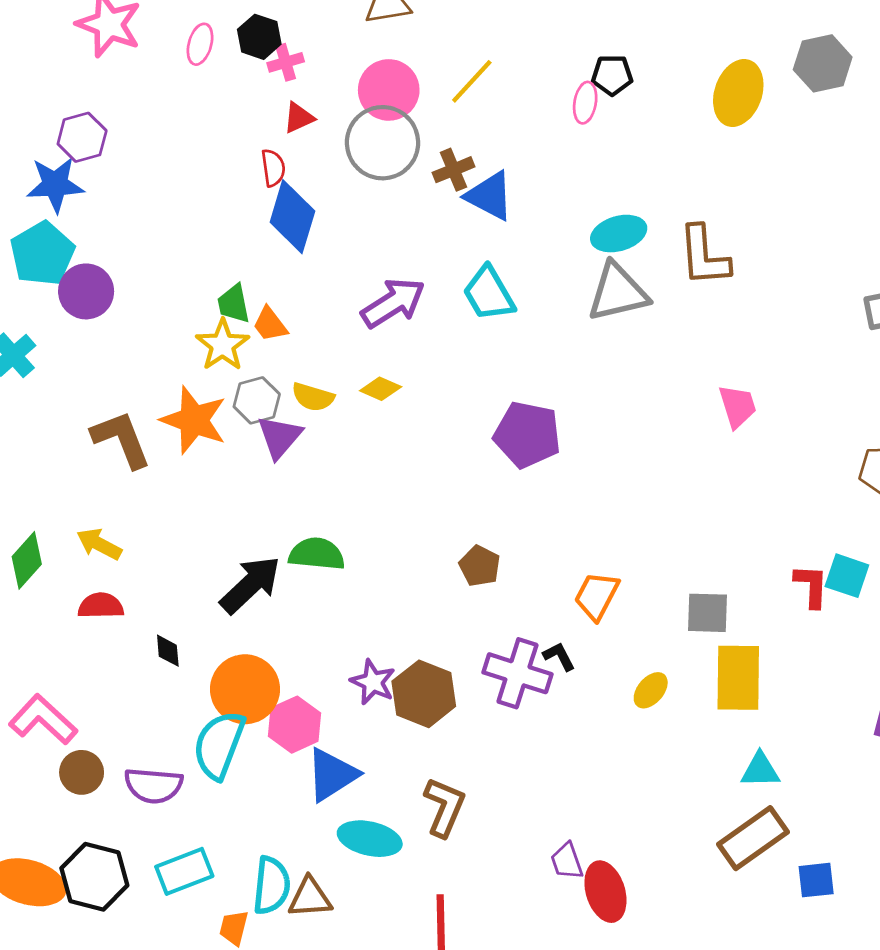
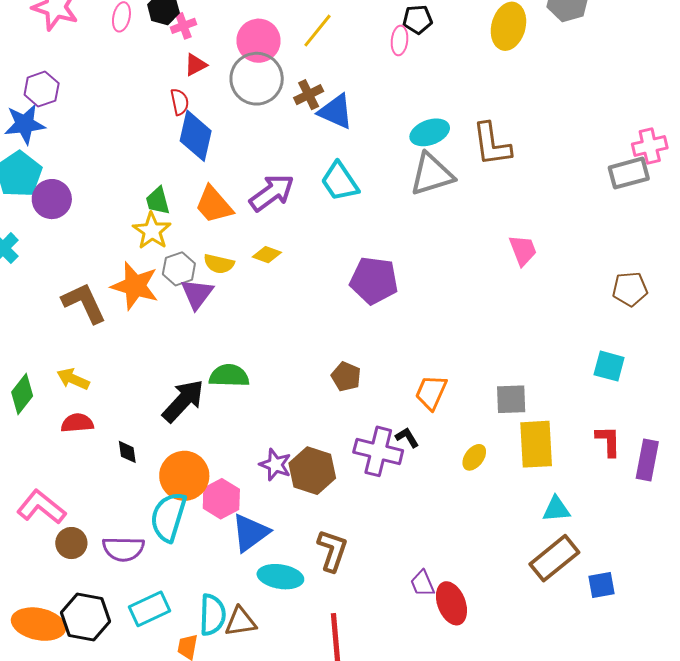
orange trapezoid: (270, 324) -> (214, 205), moved, size x1.5
red L-shape: (811, 586) -> (608, 441), moved

